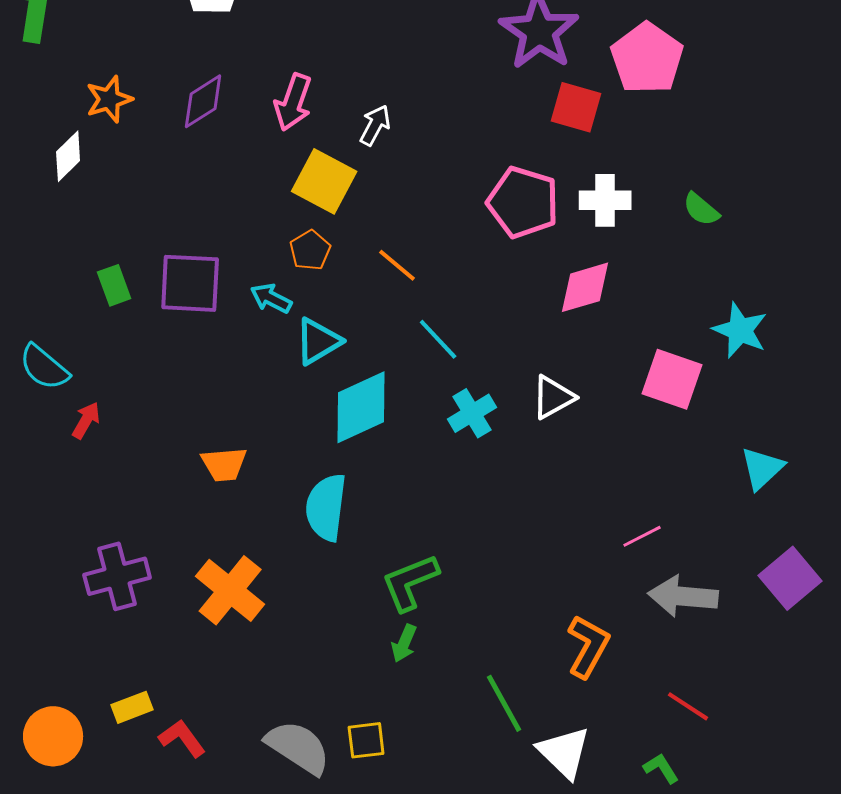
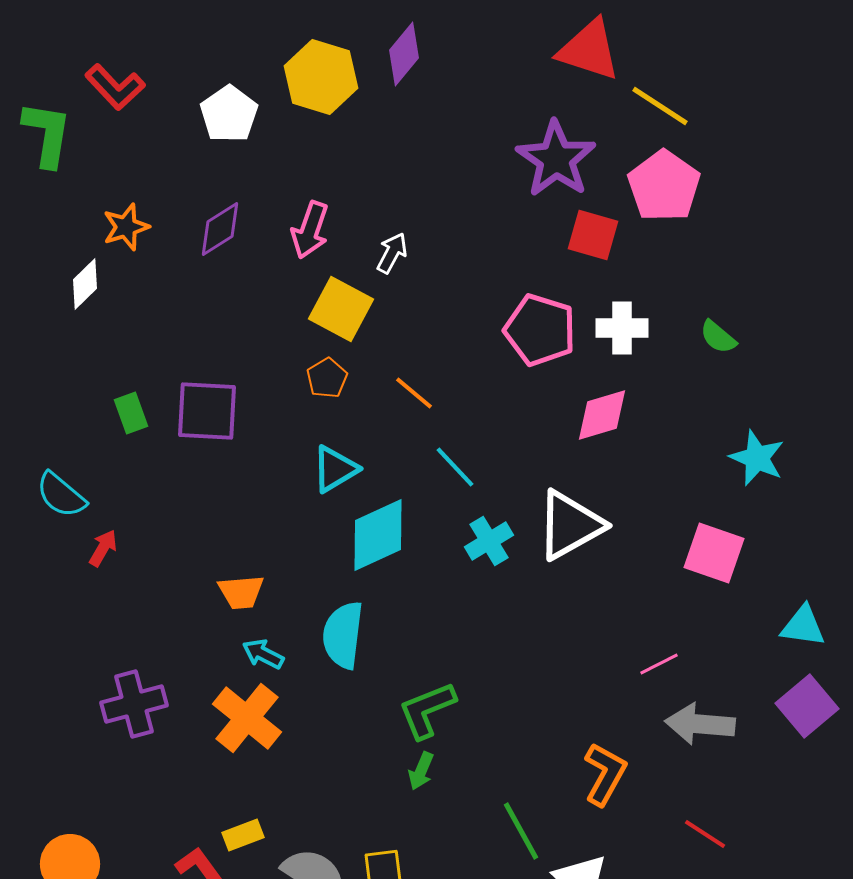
cyan arrow: (271, 298) -> (263, 654), moved
pink square: (672, 379) -> (714, 553), moved
white triangle: (553, 397) -> (570, 525), size x1.6
cyan triangle: (762, 468) -> (803, 626), moved, turned 51
yellow rectangle: (132, 707) -> (243, 835), moved

